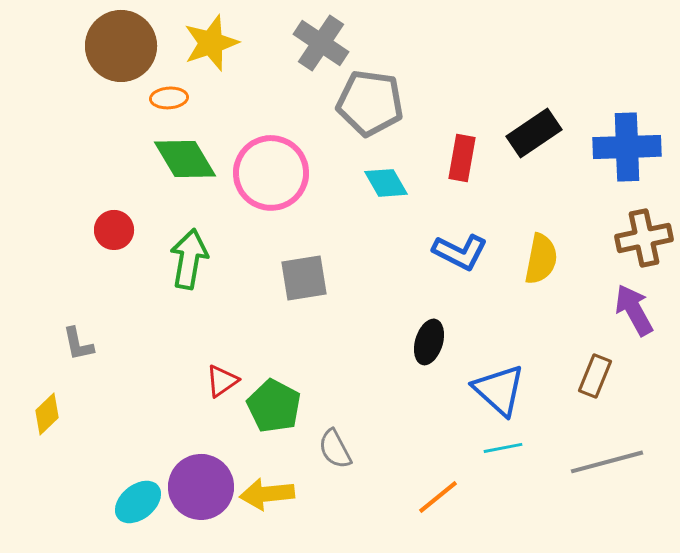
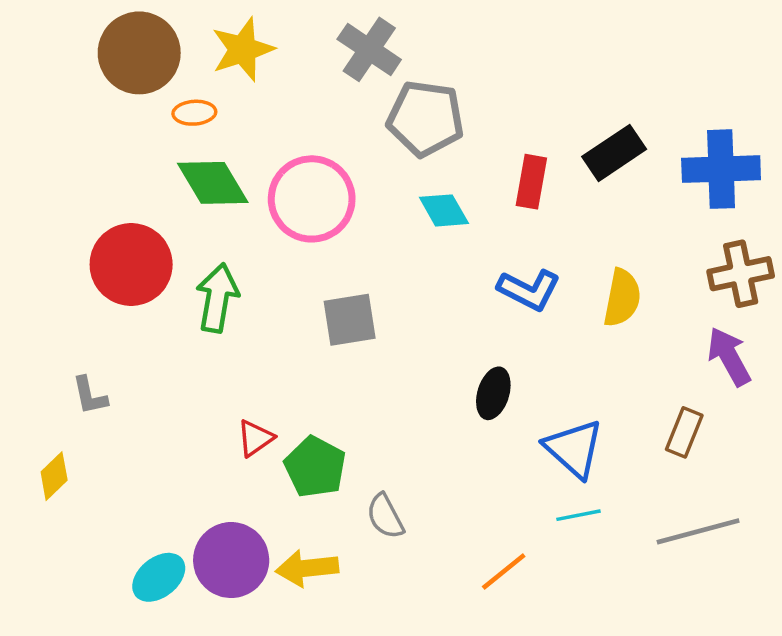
red circle: (114, 230) -> (131, 265), size x1.8

